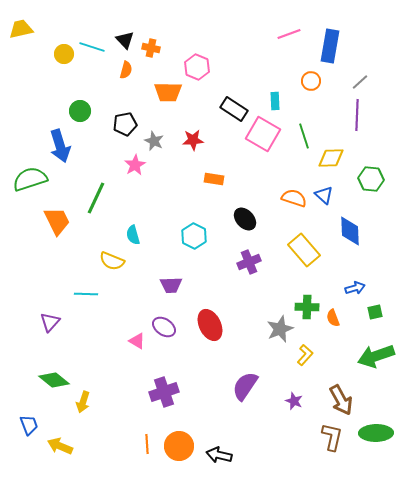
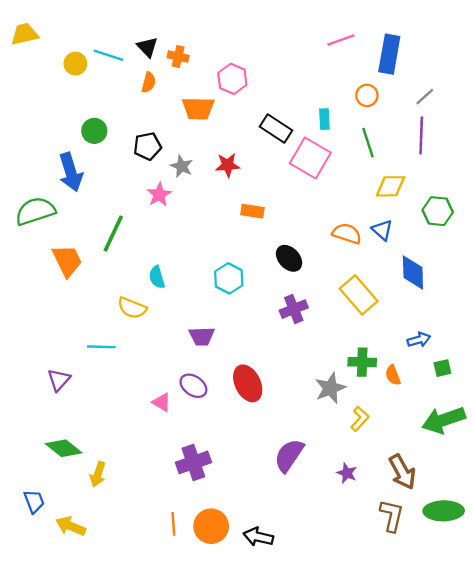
green line: (304, 136) -> (368, 143), moved

